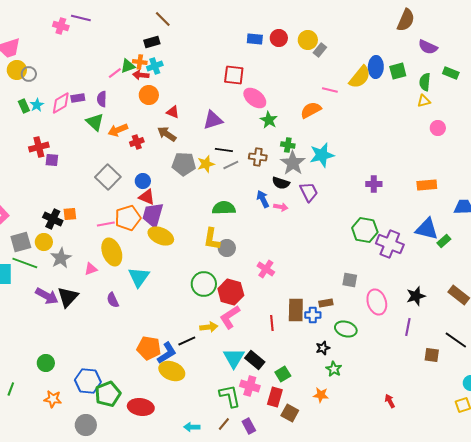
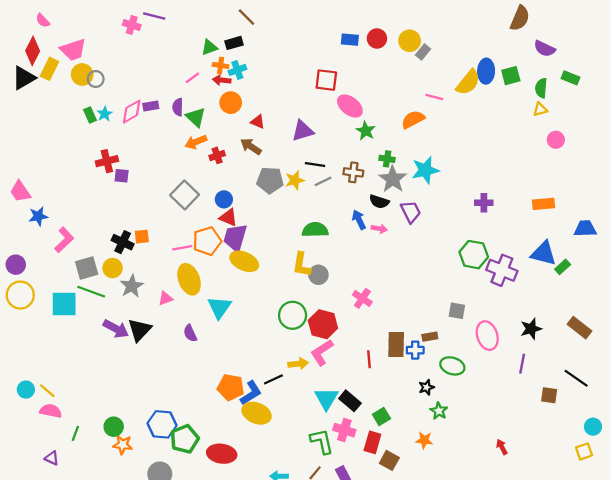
green triangle: (128, 66) -> (209, 47), moved
green triangle: (95, 122) -> (196, 117), moved
green circle: (46, 363) -> (114, 427), moved

